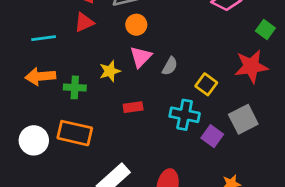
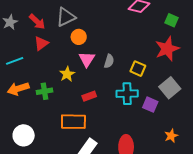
orange rectangle: (75, 133) -> (73, 122), moved

